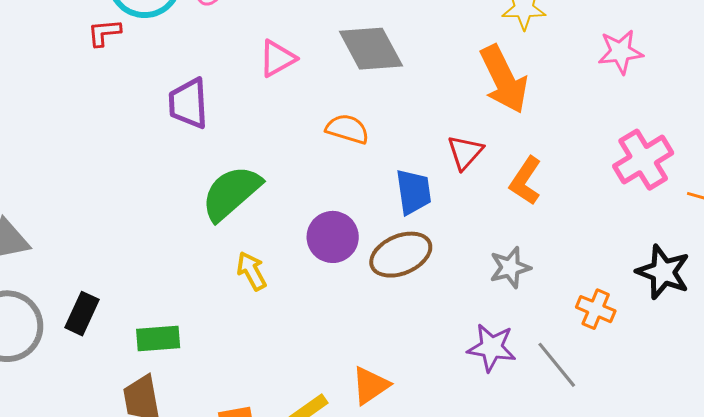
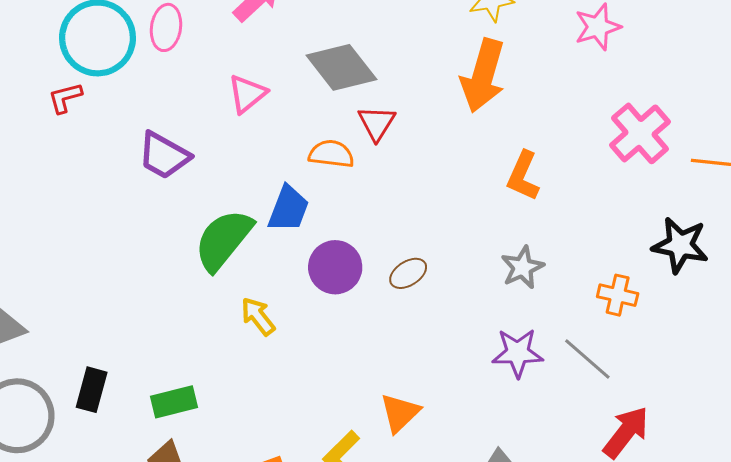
orange arrow: (504, 79) -> (483, 76), turned 52
purple trapezoid: (188, 103) -> (164, 155), turned -48
red triangle: (465, 152) -> (377, 123), moved
blue trapezoid: (414, 192) -> (288, 209), moved, turned 39
brown ellipse: (401, 255) -> (408, 273), size x0.6

